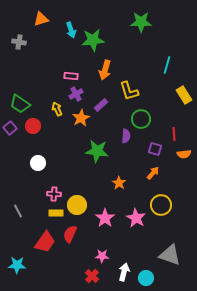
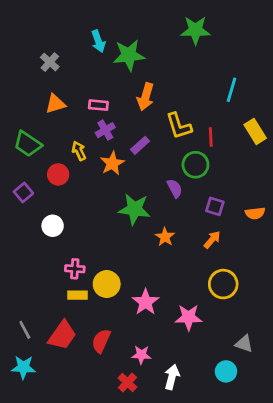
orange triangle: (41, 19) -> (55, 104), moved
gray cross: (19, 42) -> (50, 62), moved, turned 32
red circle: (33, 126) -> (58, 174), moved
purple square: (10, 128) -> (23, 192), moved
red line: (174, 134) -> (211, 137), moved
purple semicircle: (126, 136) -> (175, 188), turned -32
orange star: (119, 183) -> (165, 237), moved
gray line: (18, 211) -> (25, 330), moved
pink star: (136, 218) -> (189, 317), moved, turned -30
red semicircle: (70, 234) -> (101, 341), moved
gray triangle: (170, 255) -> (244, 344), moved, size x0.6
cyan circle: (146, 278) -> (226, 371), moved

